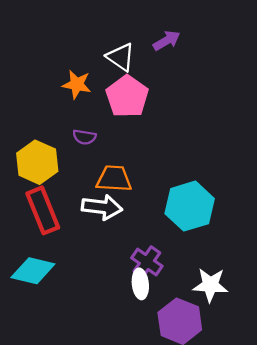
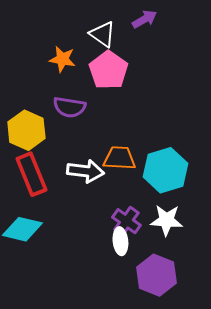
purple semicircle: (84, 137) -> (69, 107), size x1.5
orange trapezoid: (114, 179) -> (119, 158), moved
white star: (210, 285) -> (166, 220), moved

